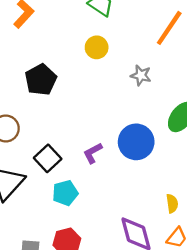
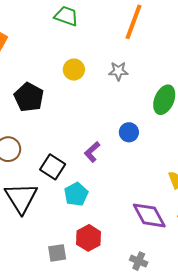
yellow circle: (97, 47) -> (74, 70), moved
blue circle: (136, 142) -> (129, 132), size x0.6

